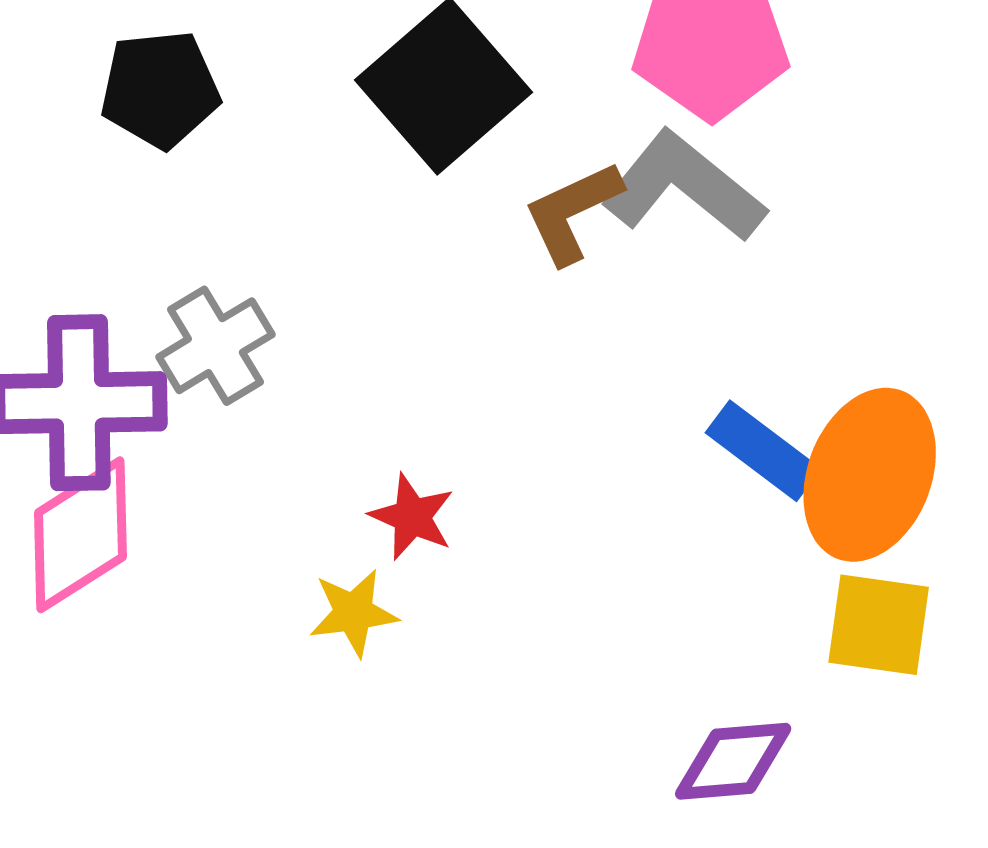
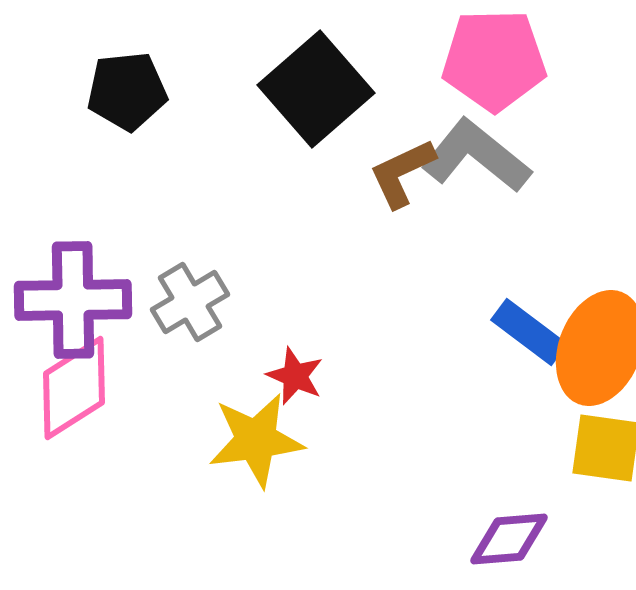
gray cross: (215, 346) -> (190, 302), moved
yellow star: (354, 613) -> (256, 440), size x1.6

